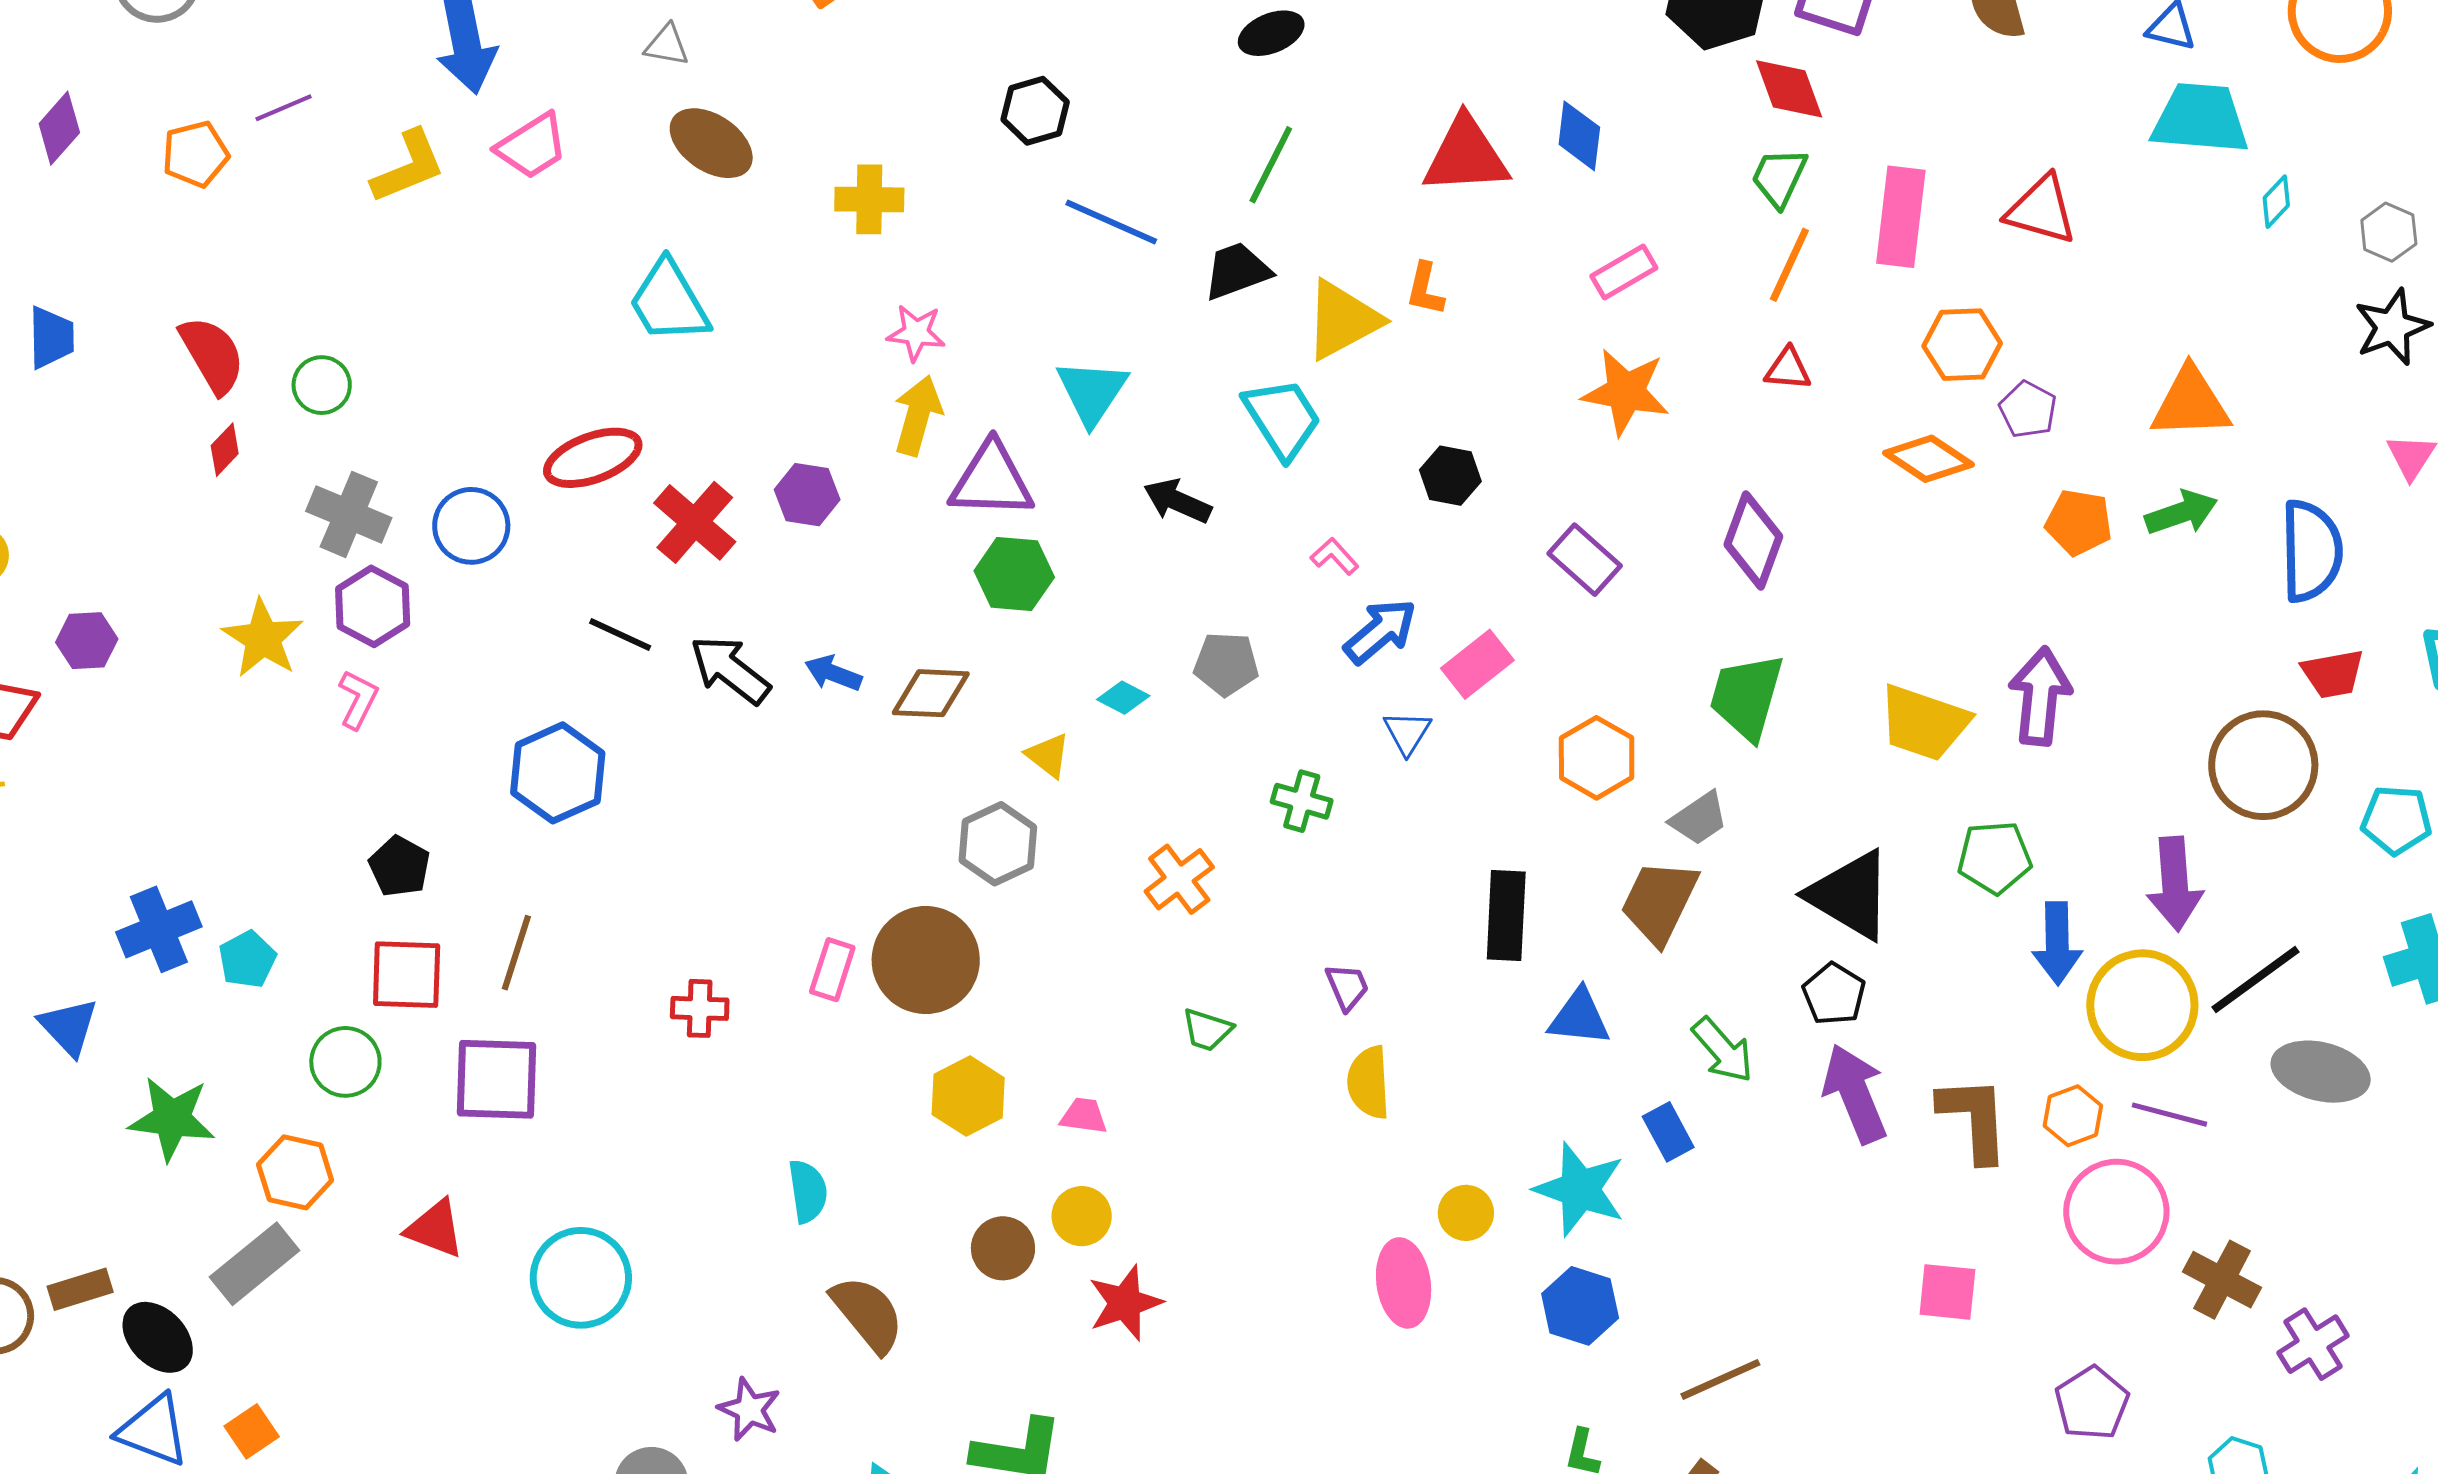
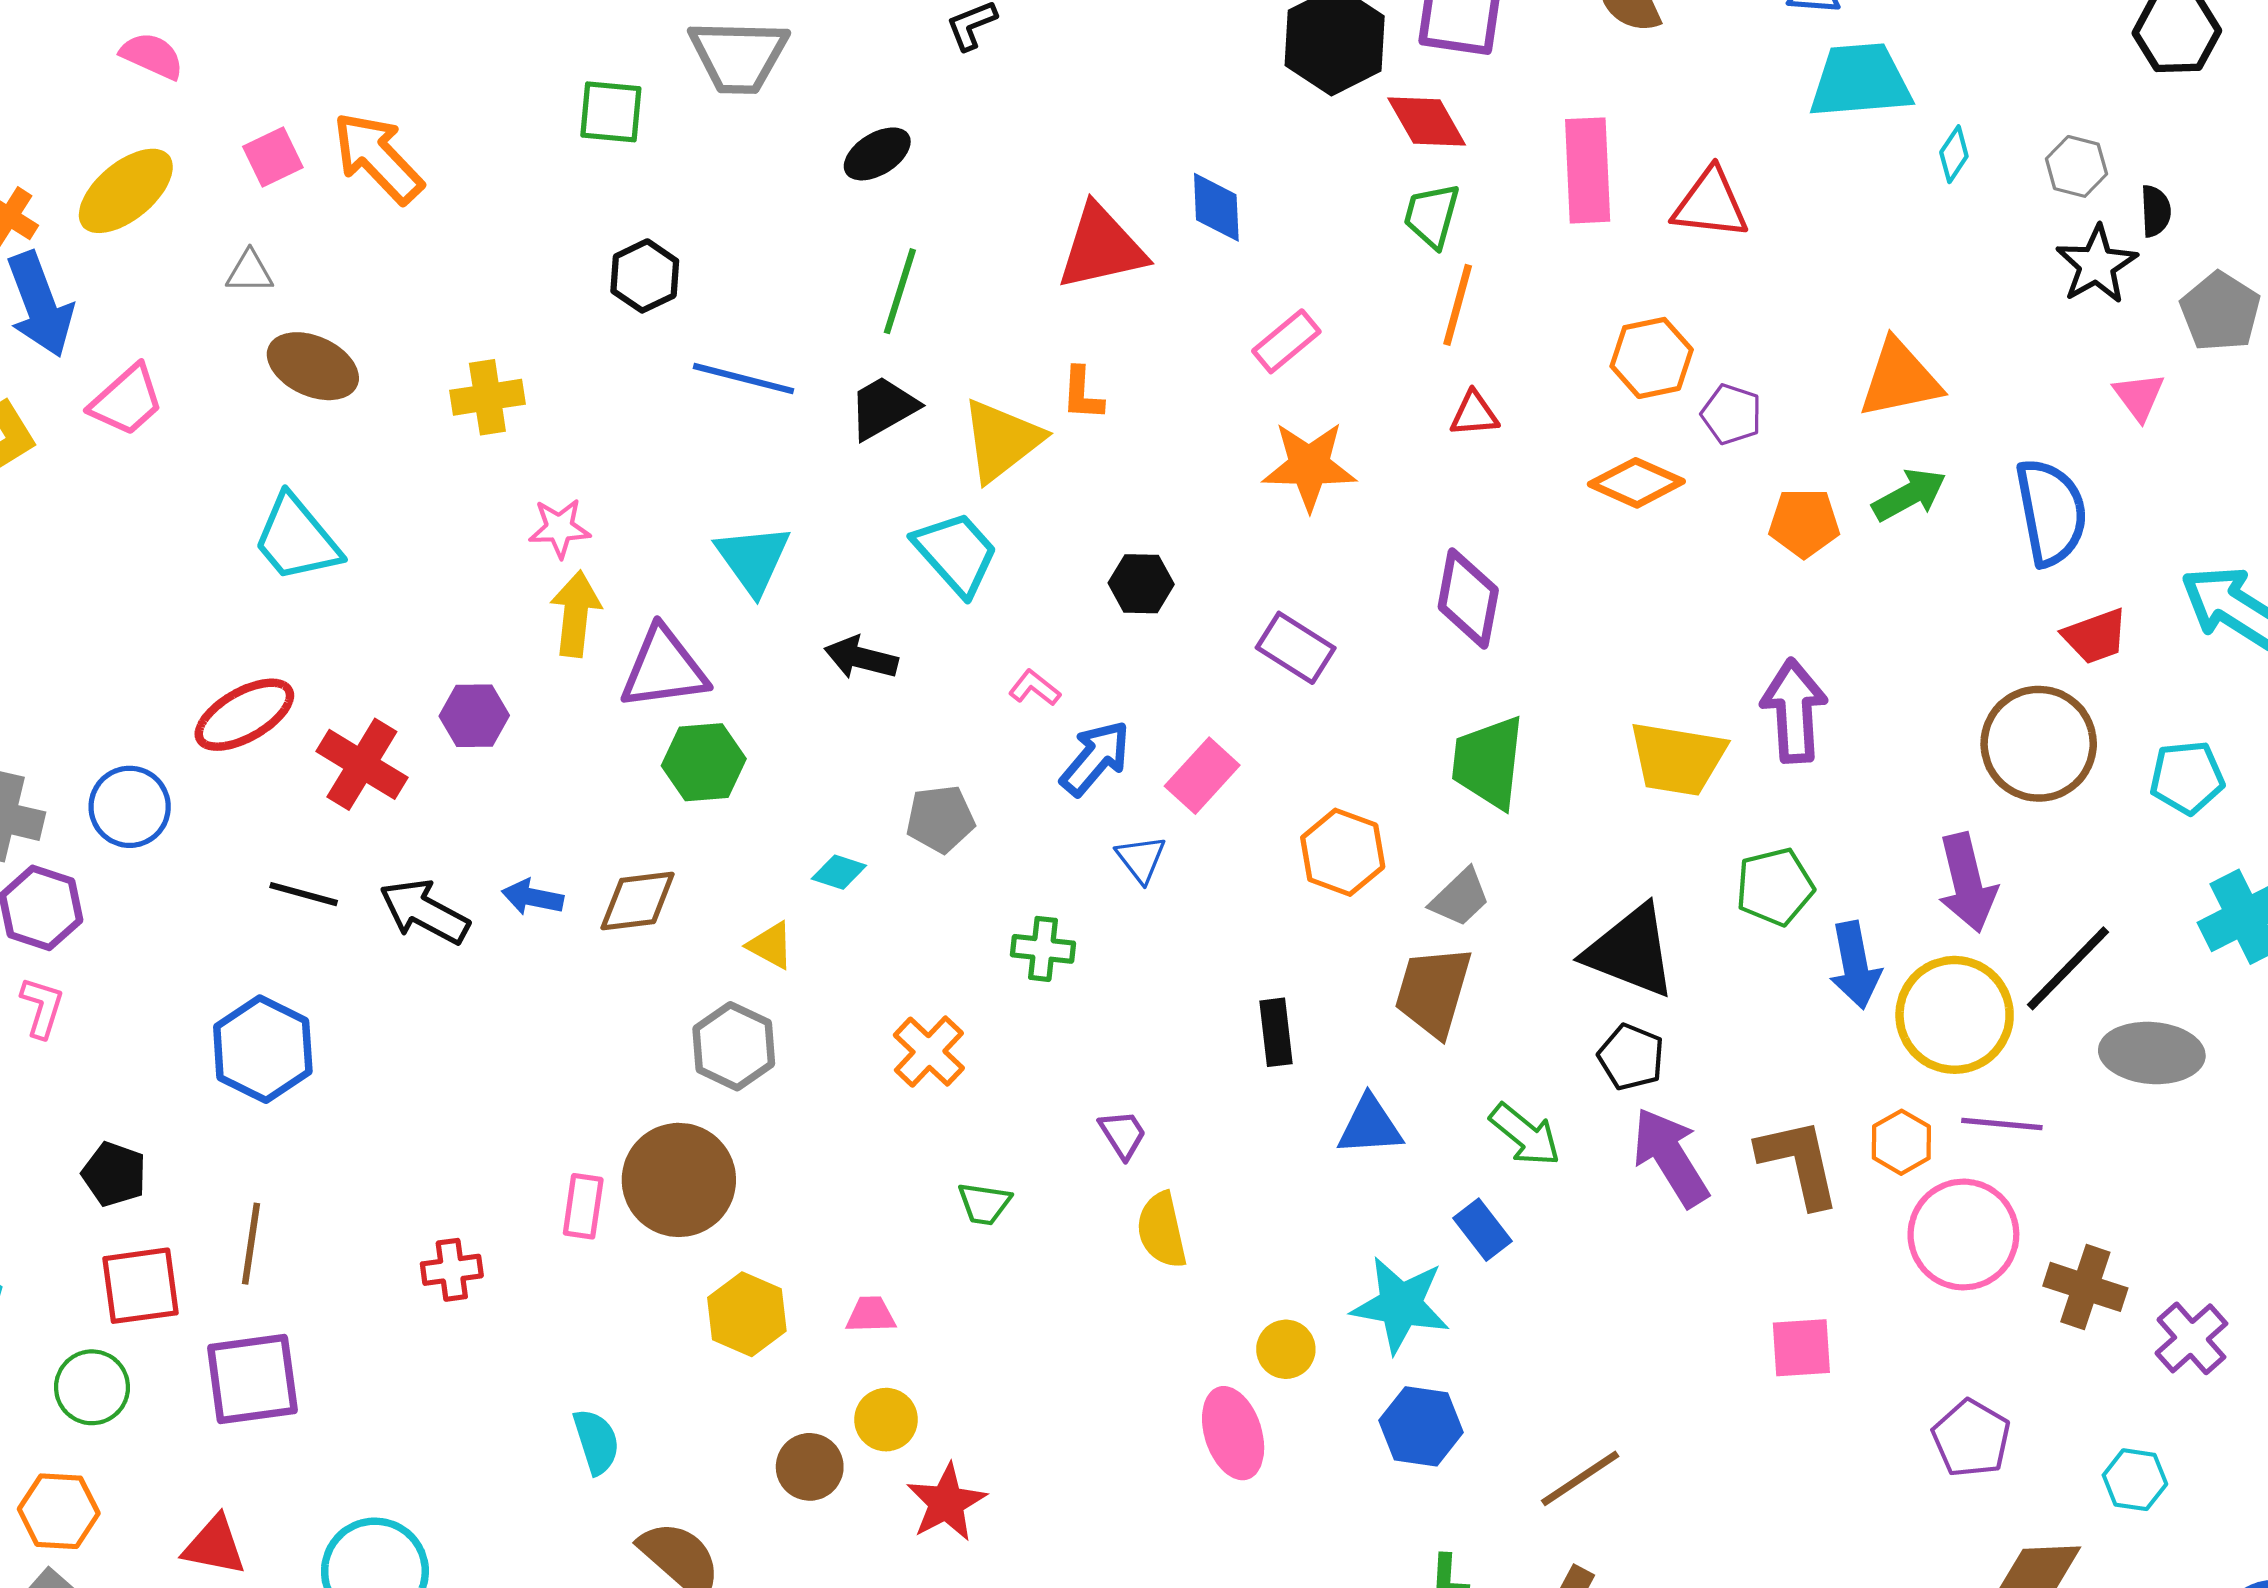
pink rectangle: (1901, 217) -> (1588, 170), moved
black rectangle: (1506, 915) -> (1276, 1032), size x0.7

